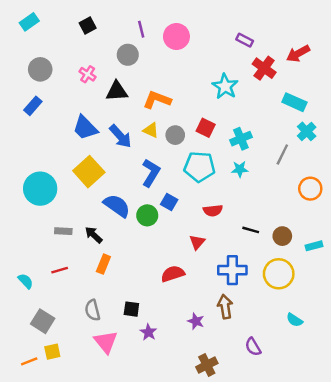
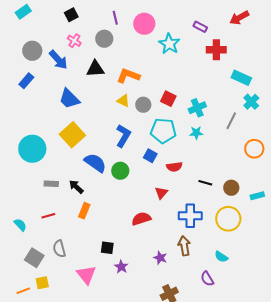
red arrow: (298, 54) -> (239, 18), moved
red cross: (264, 68) -> (216, 50), turned -36
pink cross: (88, 74) -> (74, 41), moved
cyan star: (225, 86) -> (169, 44), moved
blue arrow: (120, 136) -> (58, 60), moved
blue square: (169, 202) -> (150, 156), moved
gray semicircle: (92, 310) -> (59, 249), moved
cyan semicircle: (294, 320) -> (221, 257), moved

